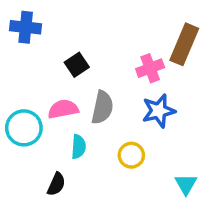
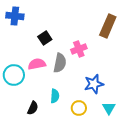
pink cross: (150, 68) -> (79, 49), moved
blue star: (159, 111) -> (94, 84), moved
cyan semicircle: (78, 147) -> (55, 96), moved
yellow circle: (131, 155) -> (79, 108), moved

